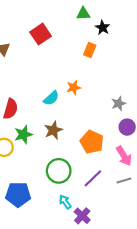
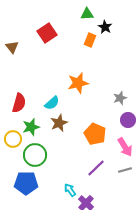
orange rectangle: (90, 50) -> (90, 40), moved
orange star: (74, 87) -> (78, 83), size x1.5
cyan semicircle: (51, 98) -> (52, 103), moved
green circle: (59, 171) -> (35, 155), moved

